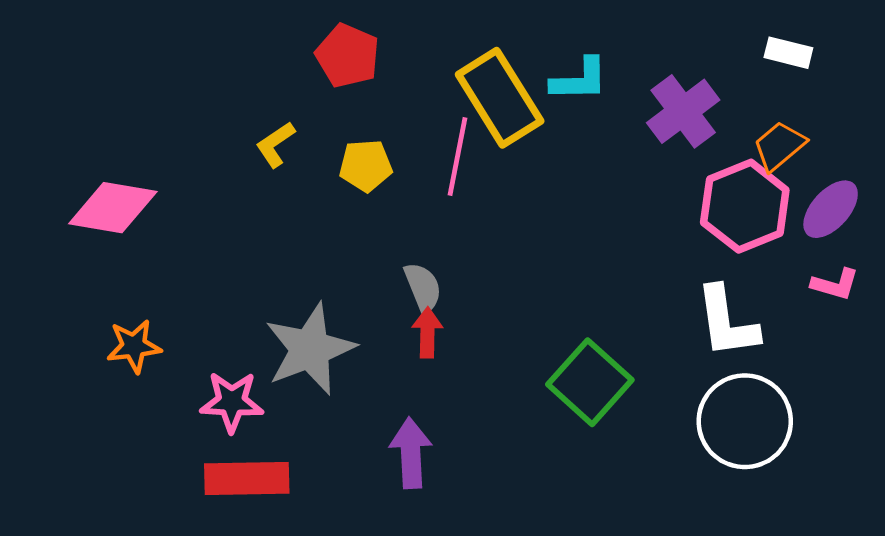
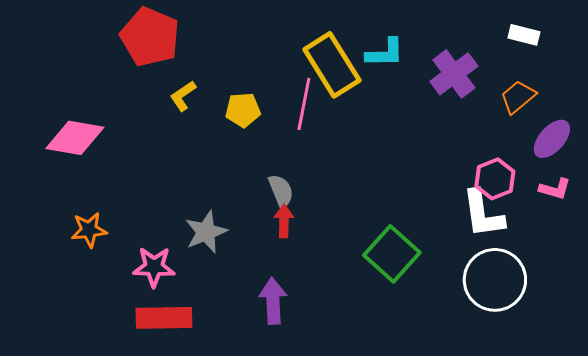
red pentagon: (348, 56) -> (150, 37), moved, size x1.4
pink hexagon: (745, 206) -> (495, 179), moved, size x0.7
gray star: (310, 349) -> (206, 232), size x0.7

